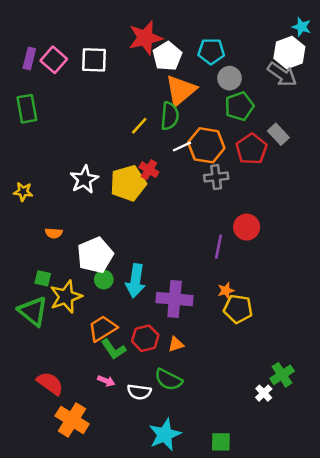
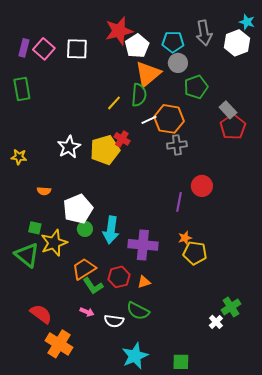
gray arrow: (282, 74) -> (204, 33), moved, turned 45
gray circle: (230, 78) -> (178, 63), moved
red pentagon: (251, 149) -> (233, 127), moved

